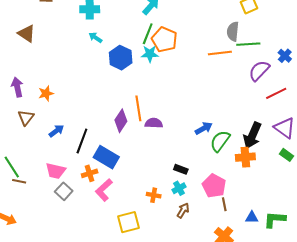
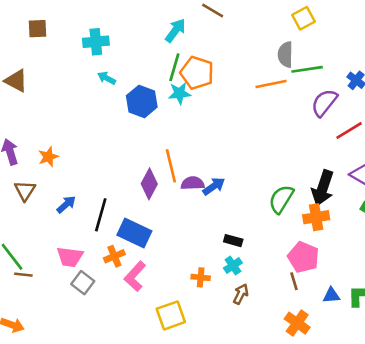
blue arrow: (204, 128) -> (214, 186), moved
pink pentagon: (214, 186) -> (303, 257), moved

